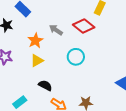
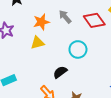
black semicircle: (45, 85) -> (60, 72), moved, turned -80

